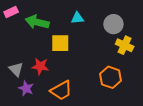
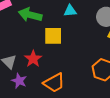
red star: (40, 66) -> (33, 59), turned 30

